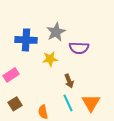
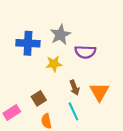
pink rectangle: (11, 75) -> (12, 112), moved
orange triangle: (91, 103) -> (99, 92), moved
brown square: (15, 104) -> (39, 98), moved

